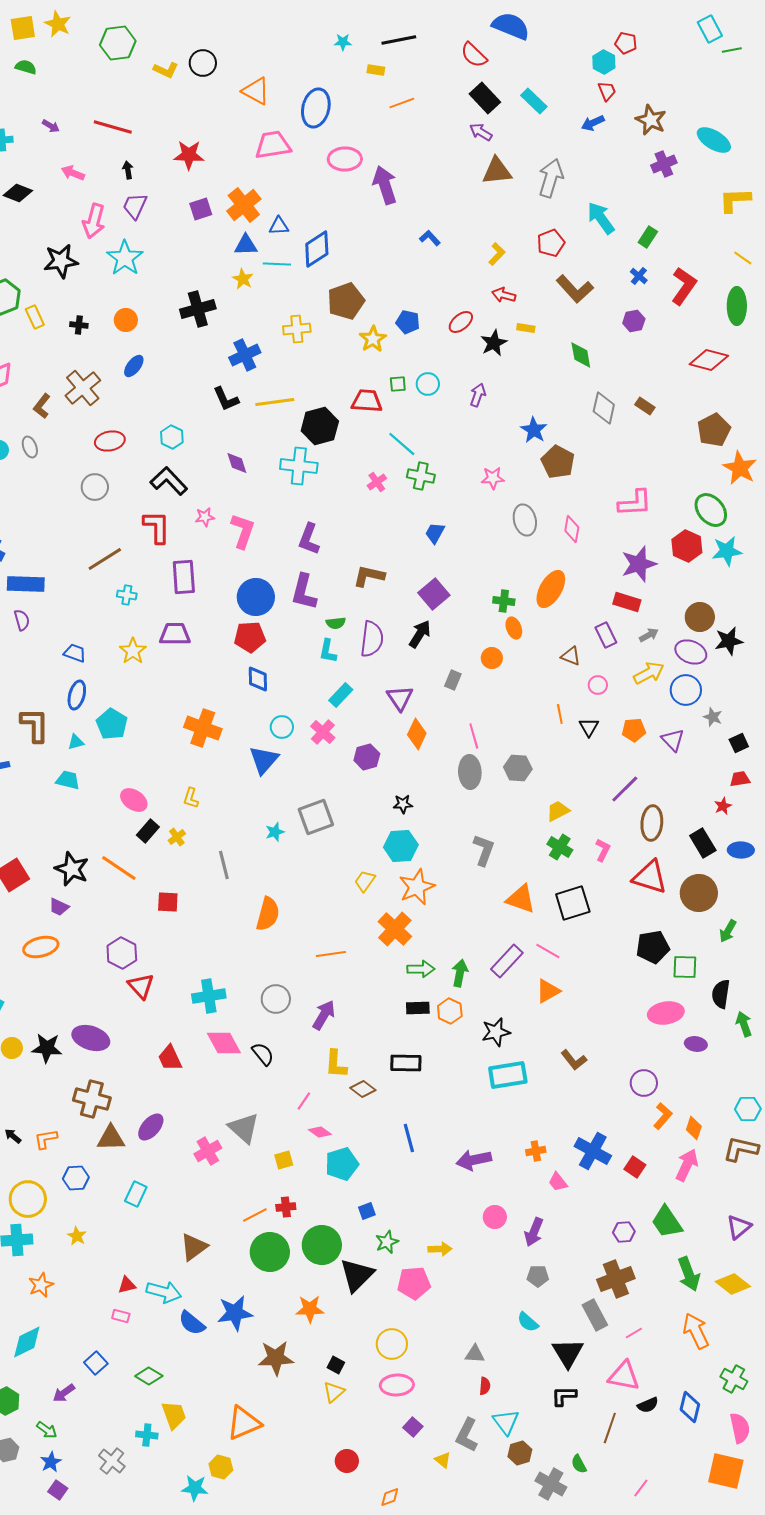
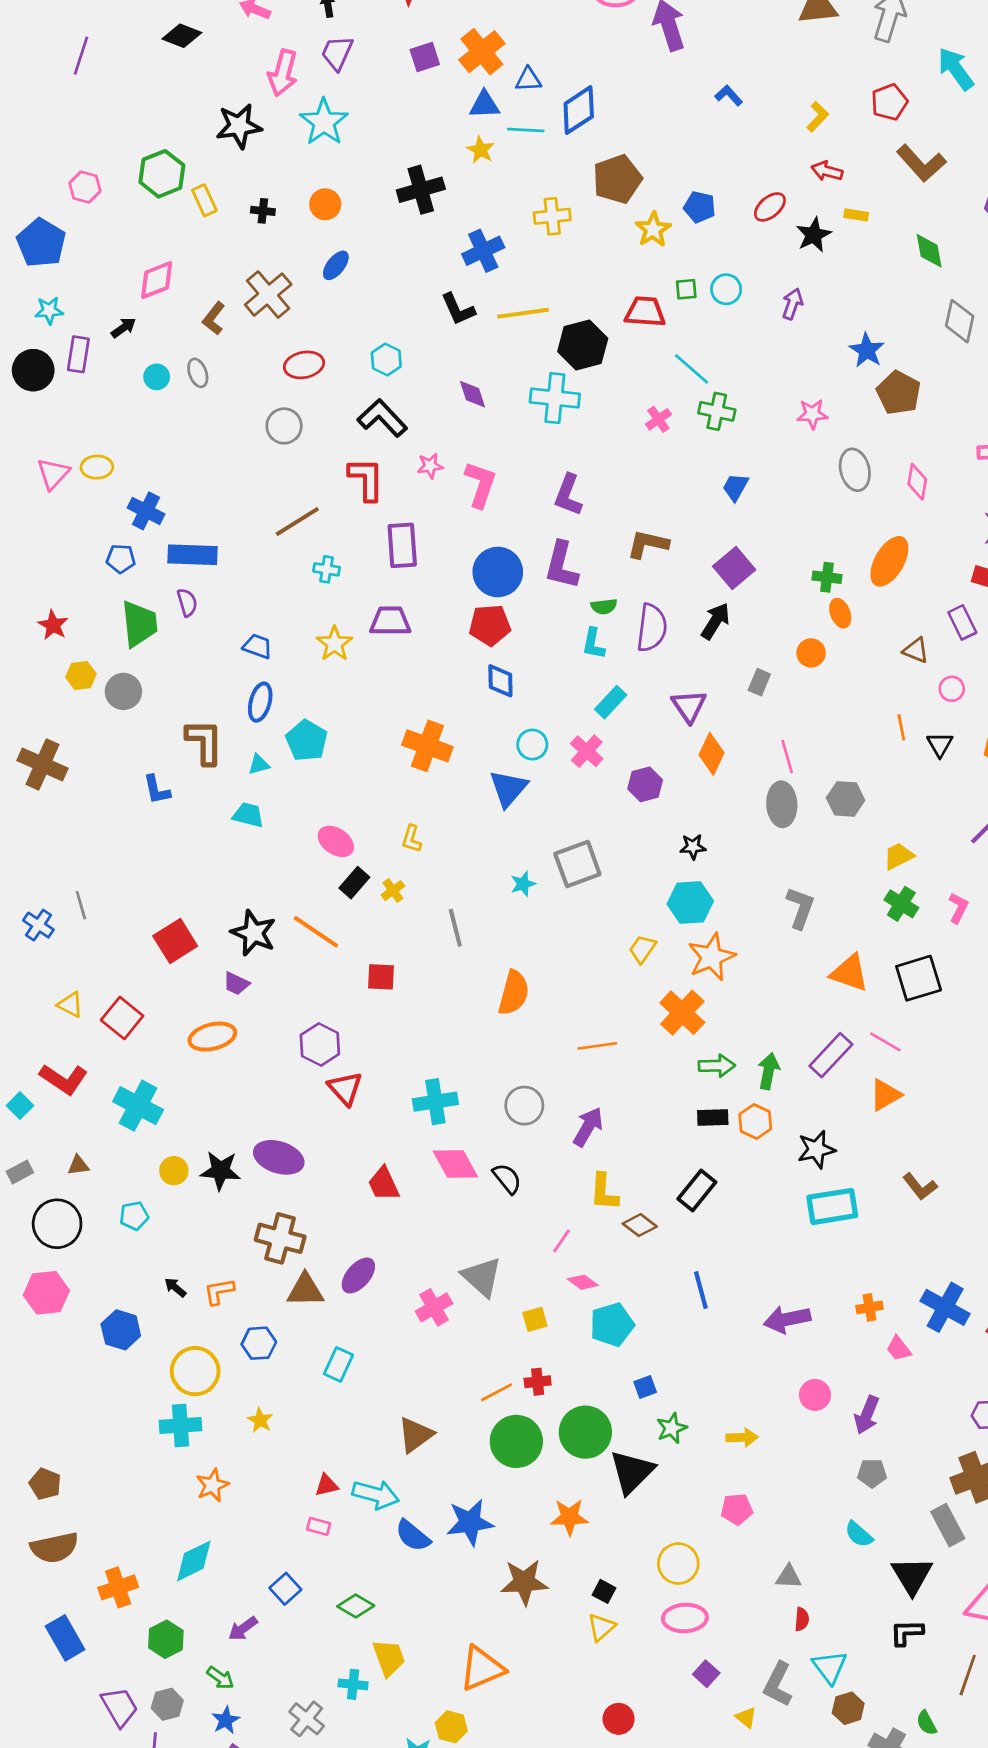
black rectangle: (406, 1063) -> (697, 1191), turned -52
pink pentagon: (414, 1283) -> (737, 1509), moved, size x0.7

